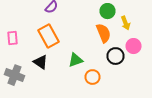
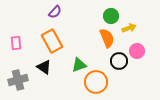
yellow arrow: (126, 23) -> (129, 28), turned -88
gray cross: (14, 75) -> (18, 80), turned -36
orange circle: (92, 77) -> (96, 82), size x1.5

